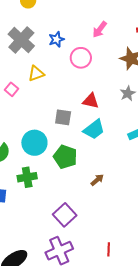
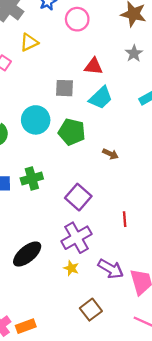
green cross: (27, 177) -> (32, 179), moved
brown arrow: (97, 180) -> (110, 154), turned 72
red line: (109, 249) -> (125, 219), moved

